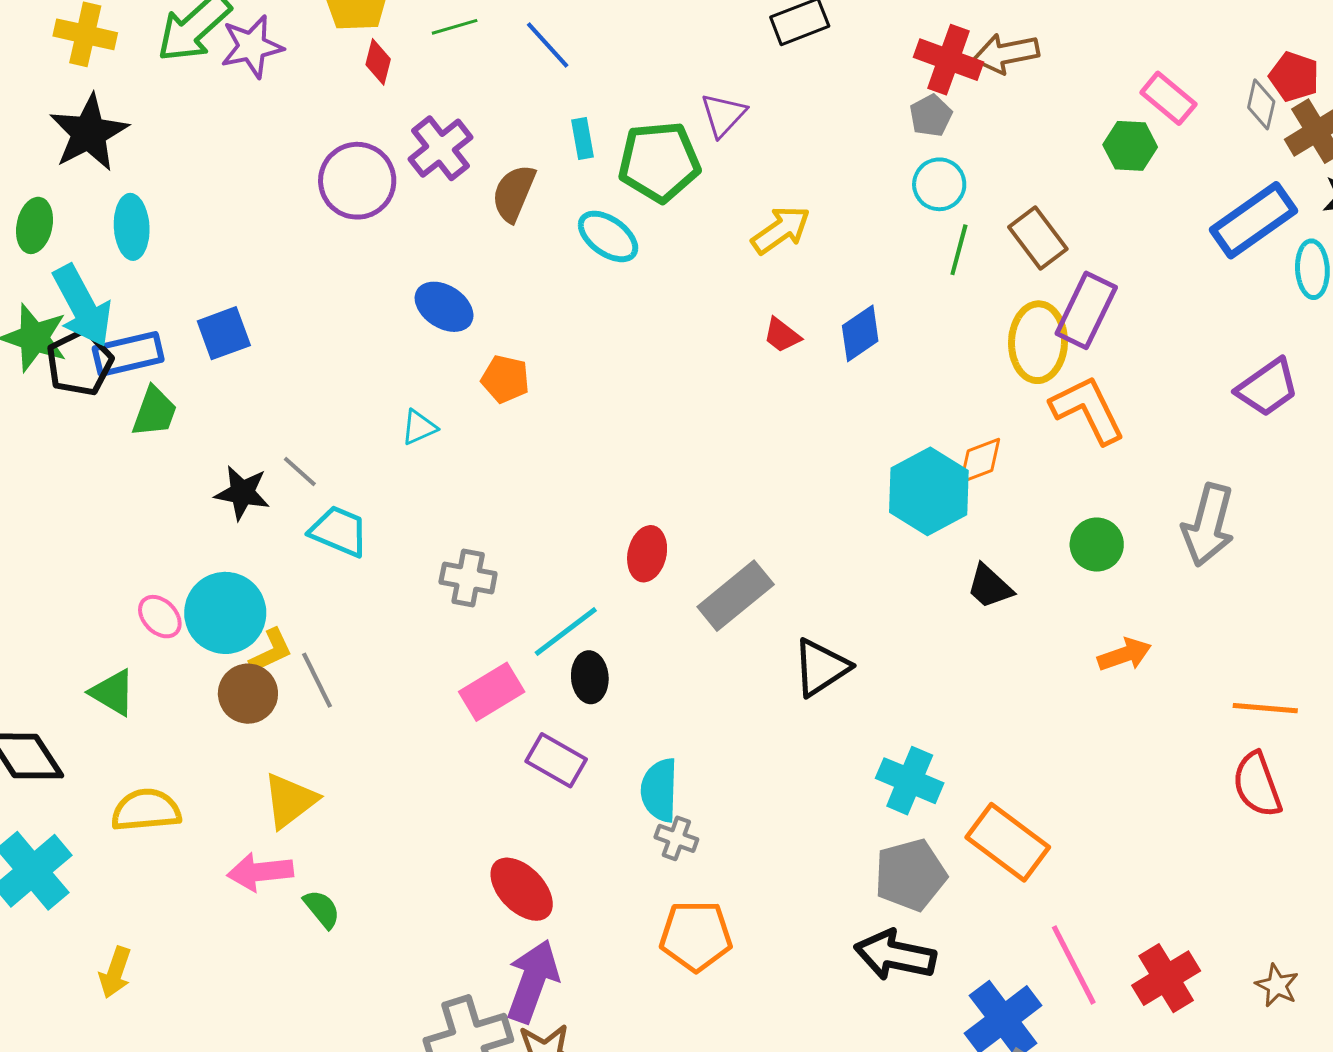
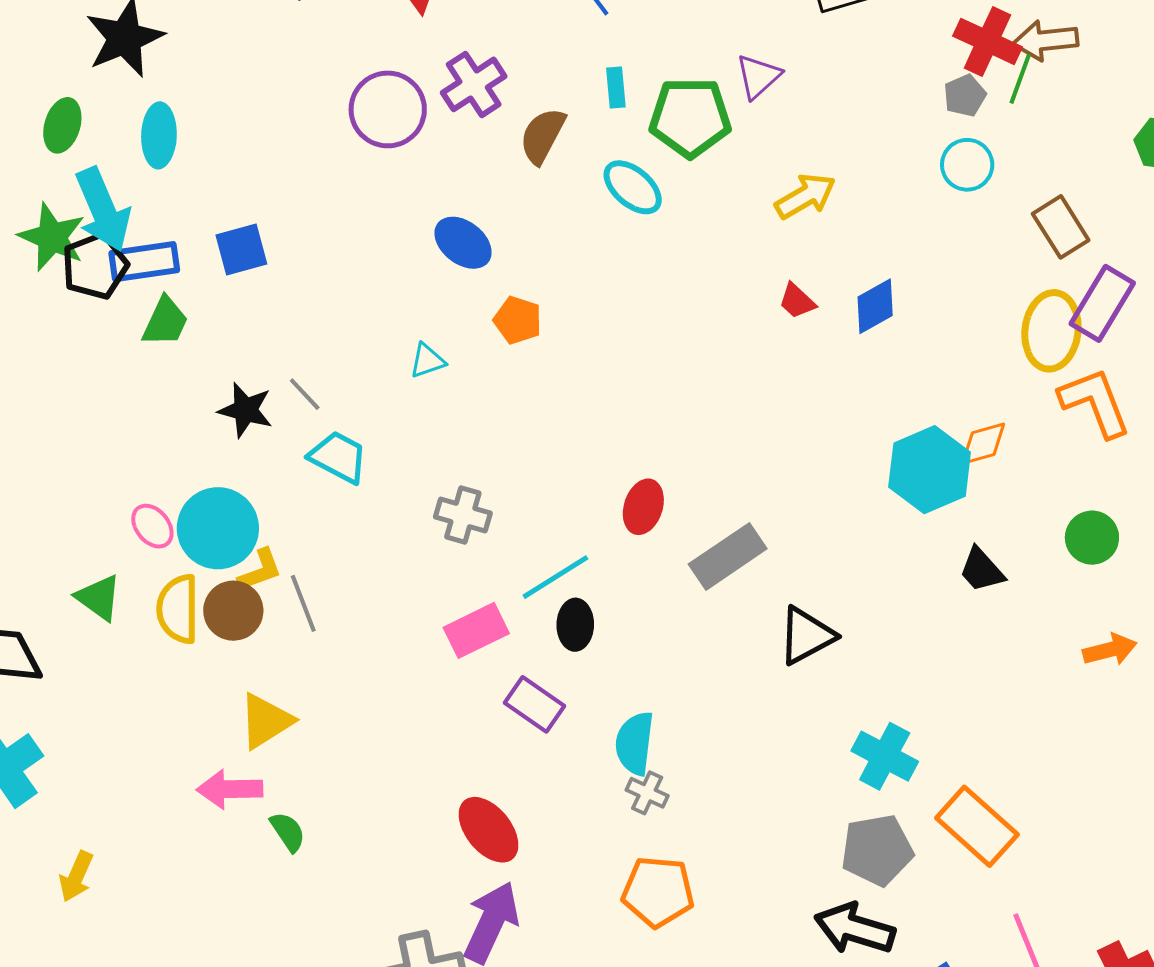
green line: (959, 250) -> (1020, 79), moved
yellow semicircle: (146, 810) -> (178, 609), moved, turned -90

